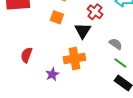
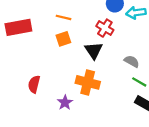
orange square: (57, 17) -> (63, 39), turned -32
orange cross: (74, 59) -> (88, 82), turned 30

